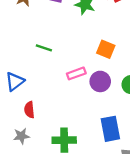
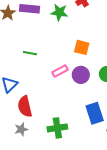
red semicircle: (29, 110) -> (25, 107), size x1.5

